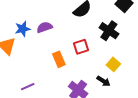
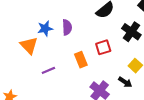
purple semicircle: (45, 27) -> (67, 27), turned 105
purple line: (28, 87) -> (48, 70), moved

